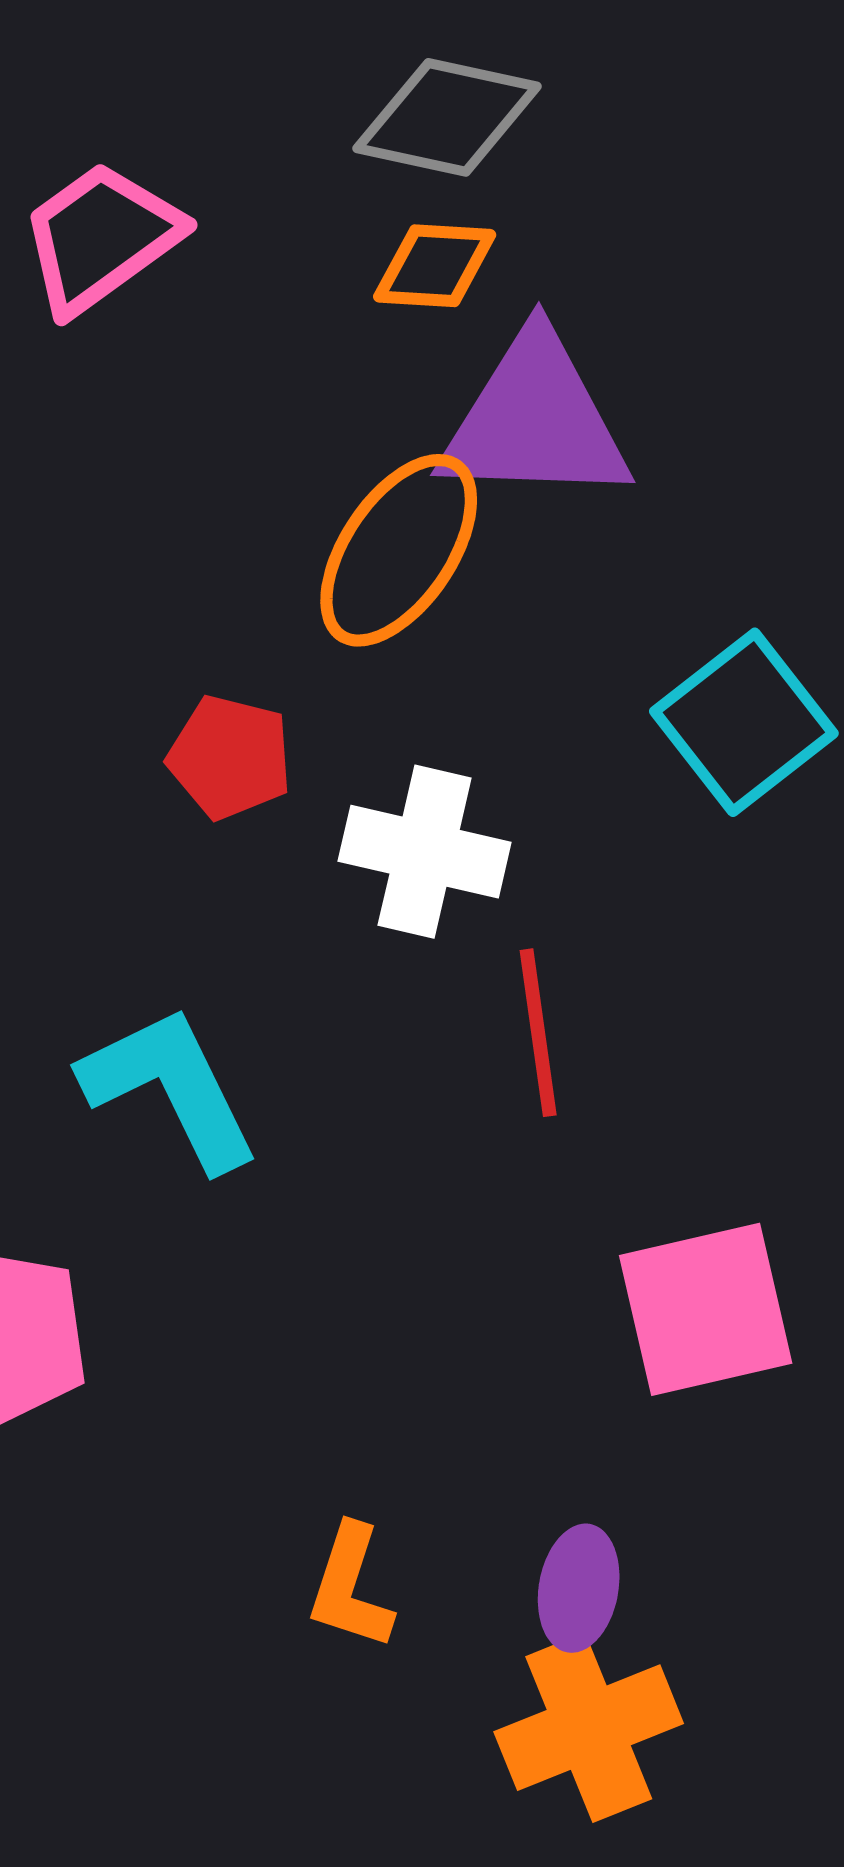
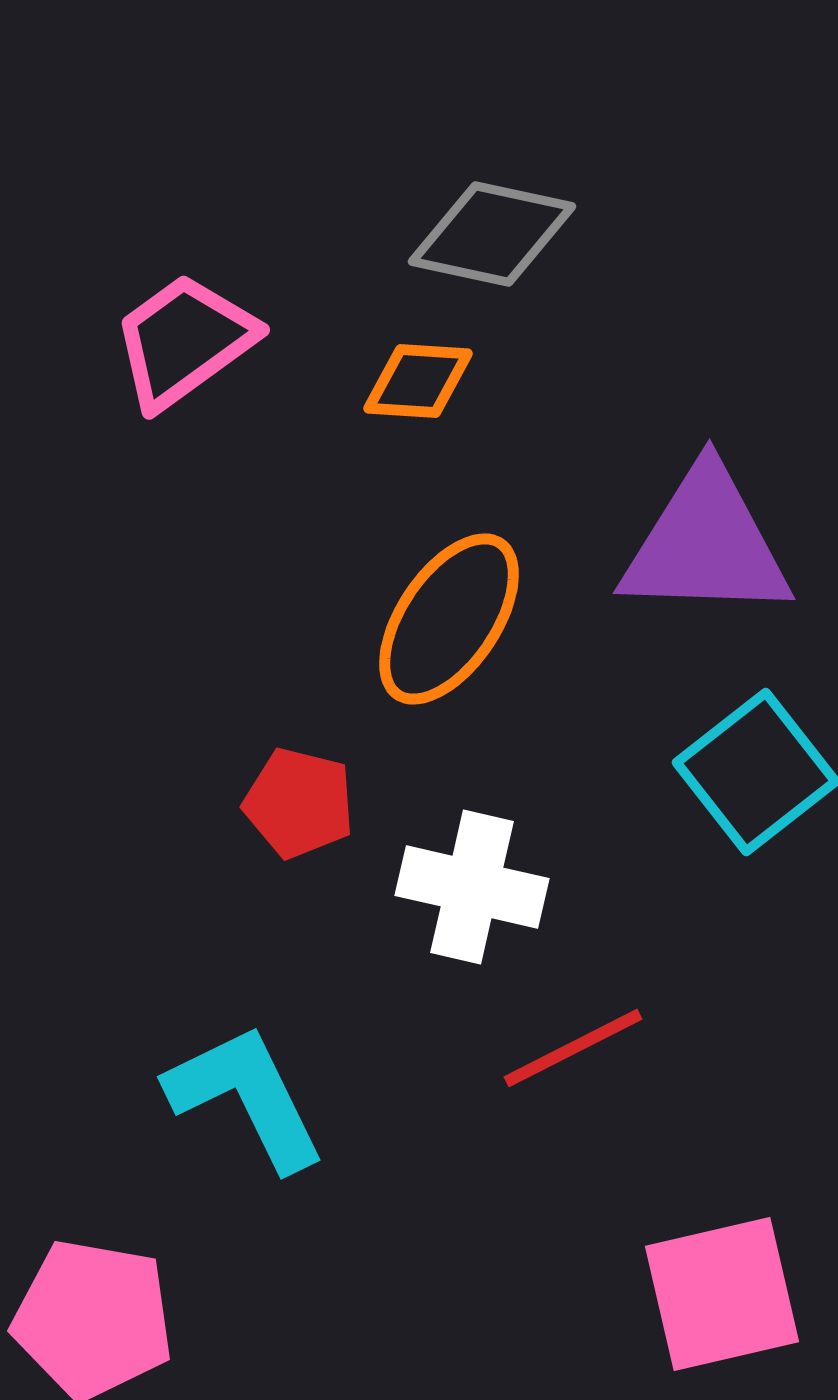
orange diamond: (435, 266) -> (418, 381), moved
purple triangle: (535, 420) -> (706, 544), moved
red line: (538, 1033) -> (573, 1048), turned 71

